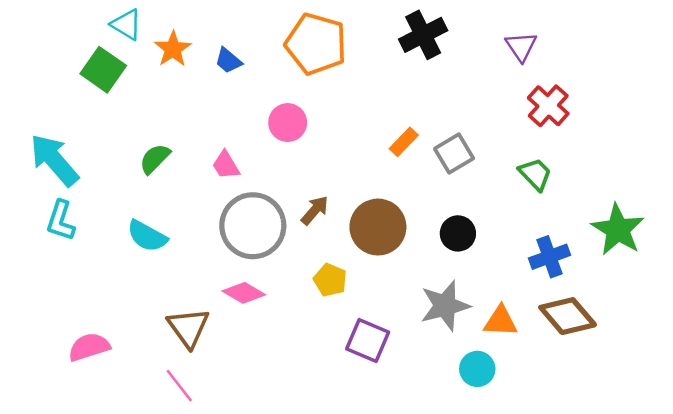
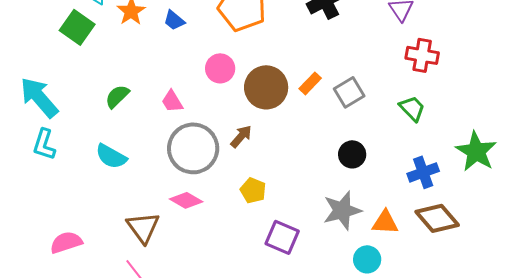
red cross: (548, 106) -> (422, 55), turned -32
brown circle: (378, 227) -> (266, 87), moved

